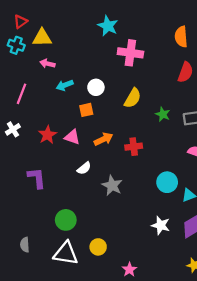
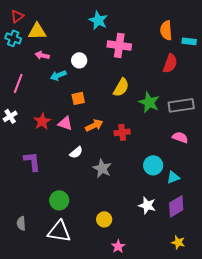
white circle: (96, 87) -> (79, 60), moved
green star: (163, 114) -> (149, 102), size x1.5
yellow circle: (98, 247) -> (104, 219), moved

